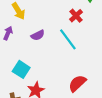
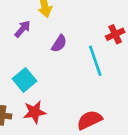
purple semicircle: (38, 35) -> (59, 44), turned -48

